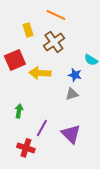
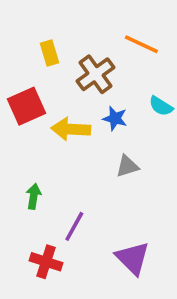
orange line: (56, 15) -> (141, 44), moved
blue star: (75, 75) -> (115, 118), moved
purple triangle: (71, 134) -> (133, 258), moved

